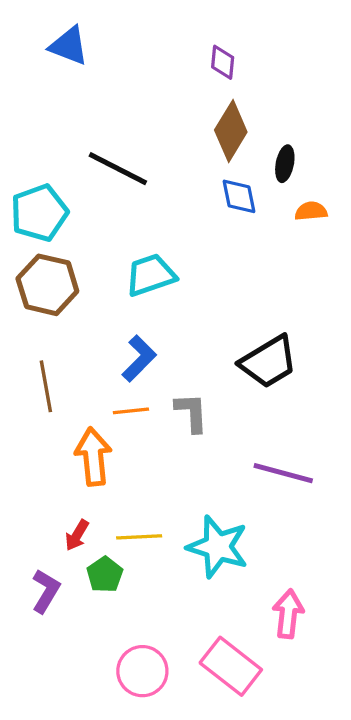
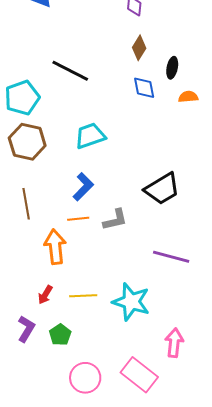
brown diamond: (231, 131) -> (139, 48), size x0.7
gray L-shape: (192, 412) -> (115, 220), turned 80
green pentagon: (105, 575) -> (60, 335), moved

